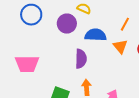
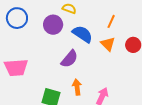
blue semicircle: (96, 35) -> (82, 34), turned 35
purple semicircle: (81, 59) -> (69, 59), turned 42

